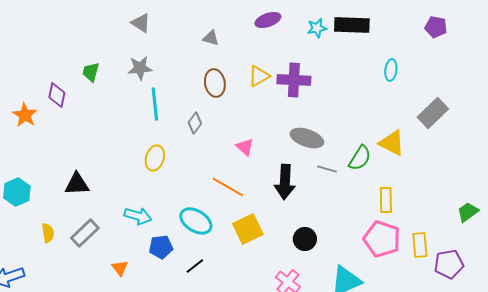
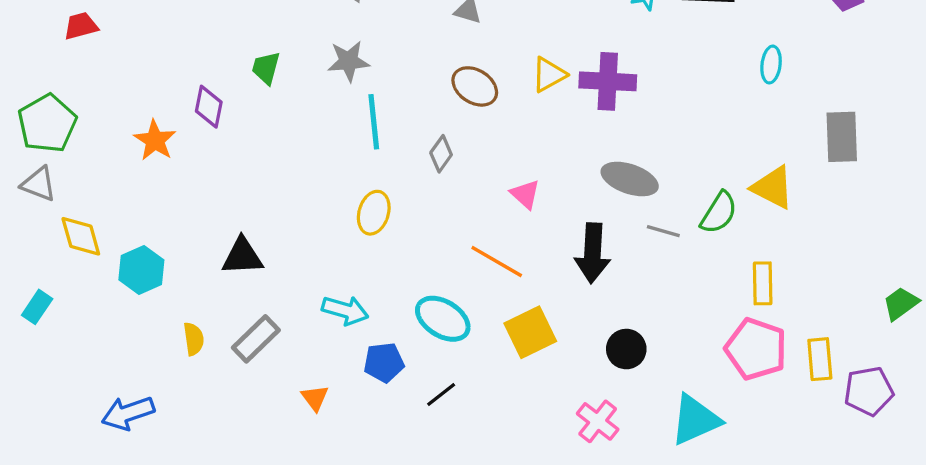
brown ellipse: (215, 83) -> (475, 86), turned -48
gray rectangle: (433, 113) -> (842, 137), turned -48

